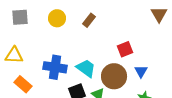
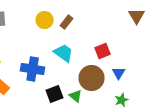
yellow circle: (57, 18) -> (45, 20), moved
cyan trapezoid: (86, 68) -> (64, 53), moved

